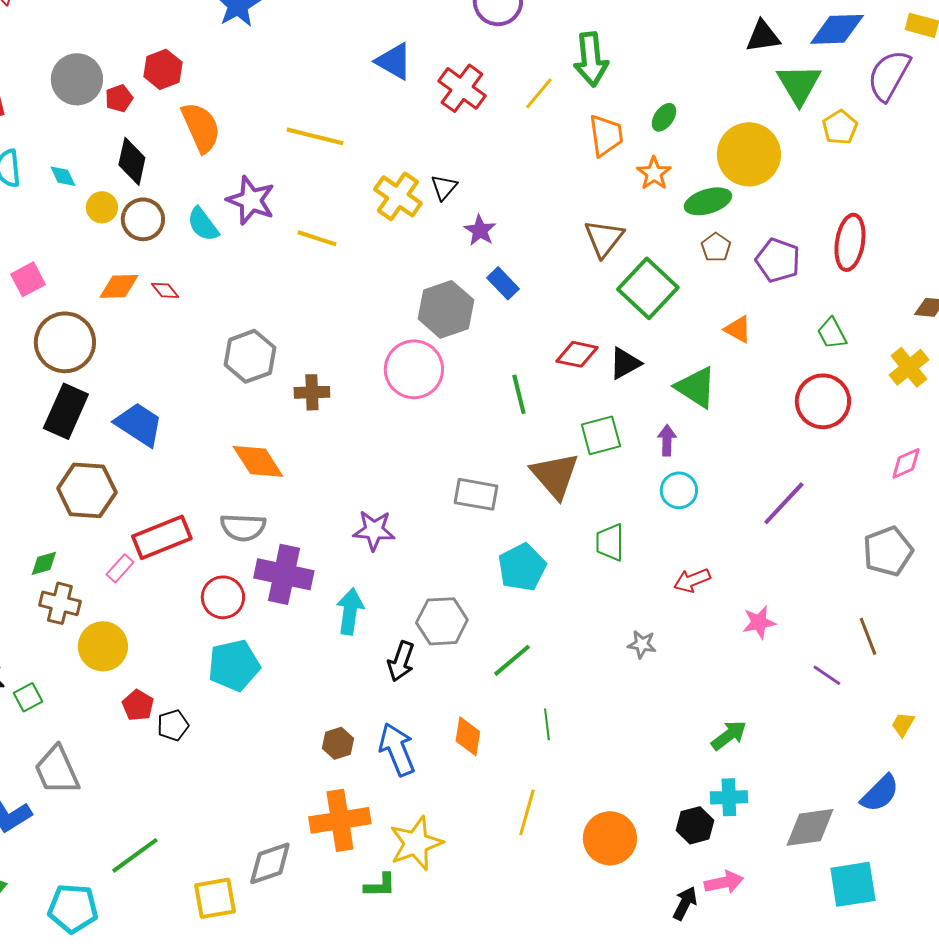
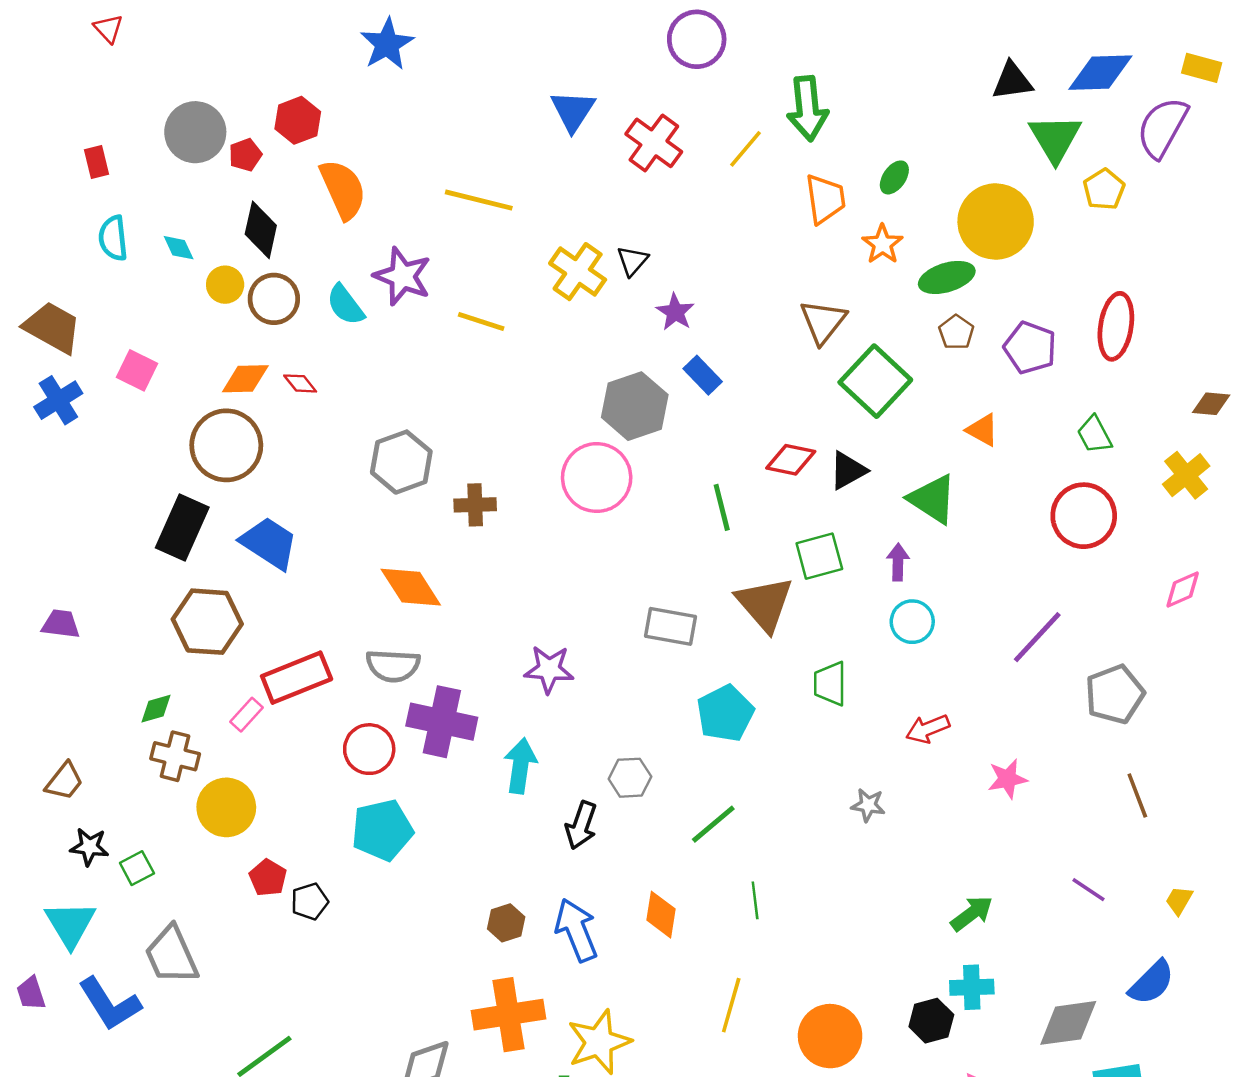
blue triangle: (394, 61) -> (573, 111), turned 33
pink square: (28, 279) -> (137, 370), turned -36
brown circle: (65, 342) -> (226, 445), moved
gray pentagon: (888, 551) -> (1115, 694), moved
gray hexagon: (442, 621) -> (630, 778), size x0.7
purple line: (827, 675) -> (1088, 890), moved

